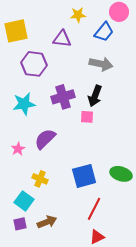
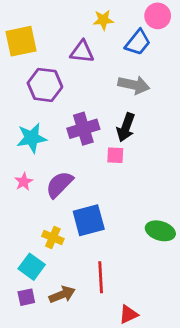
pink star: (18, 149) -> (24, 182), moved
blue square: (84, 176) -> (89, 220), moved
red line: (94, 209) -> (101, 277), moved, turned -30

